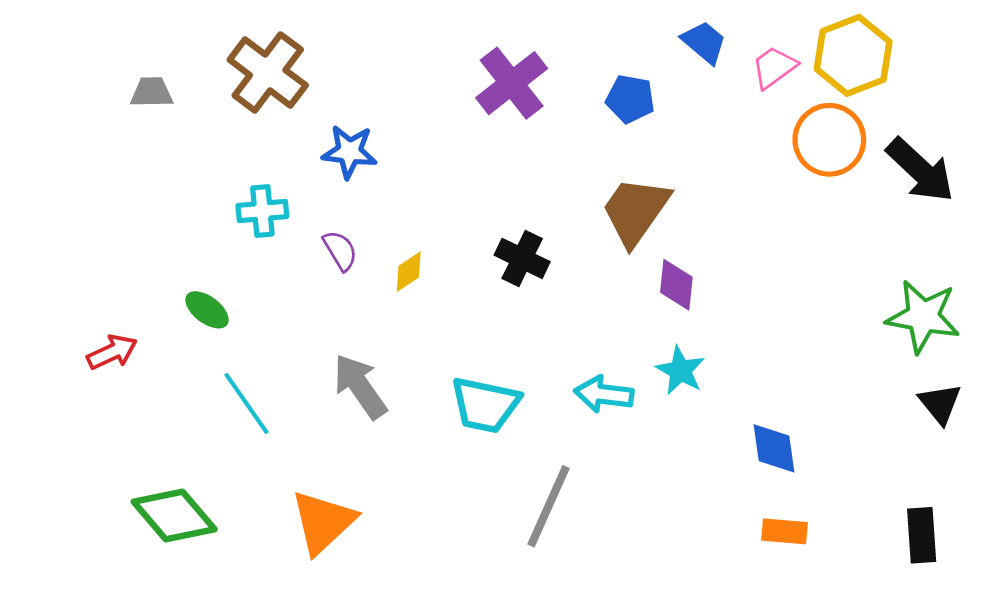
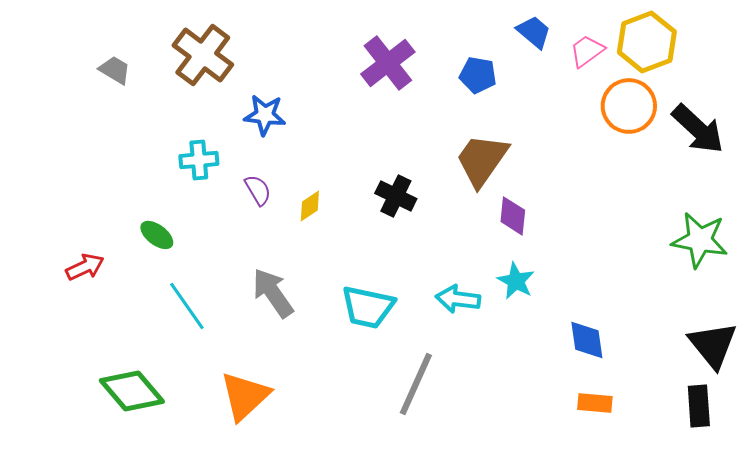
gray trapezoid: (152, 92) -> (115, 70), turned 32
black triangle: (940, 403) -> (713, 345), moved, size x1.5

